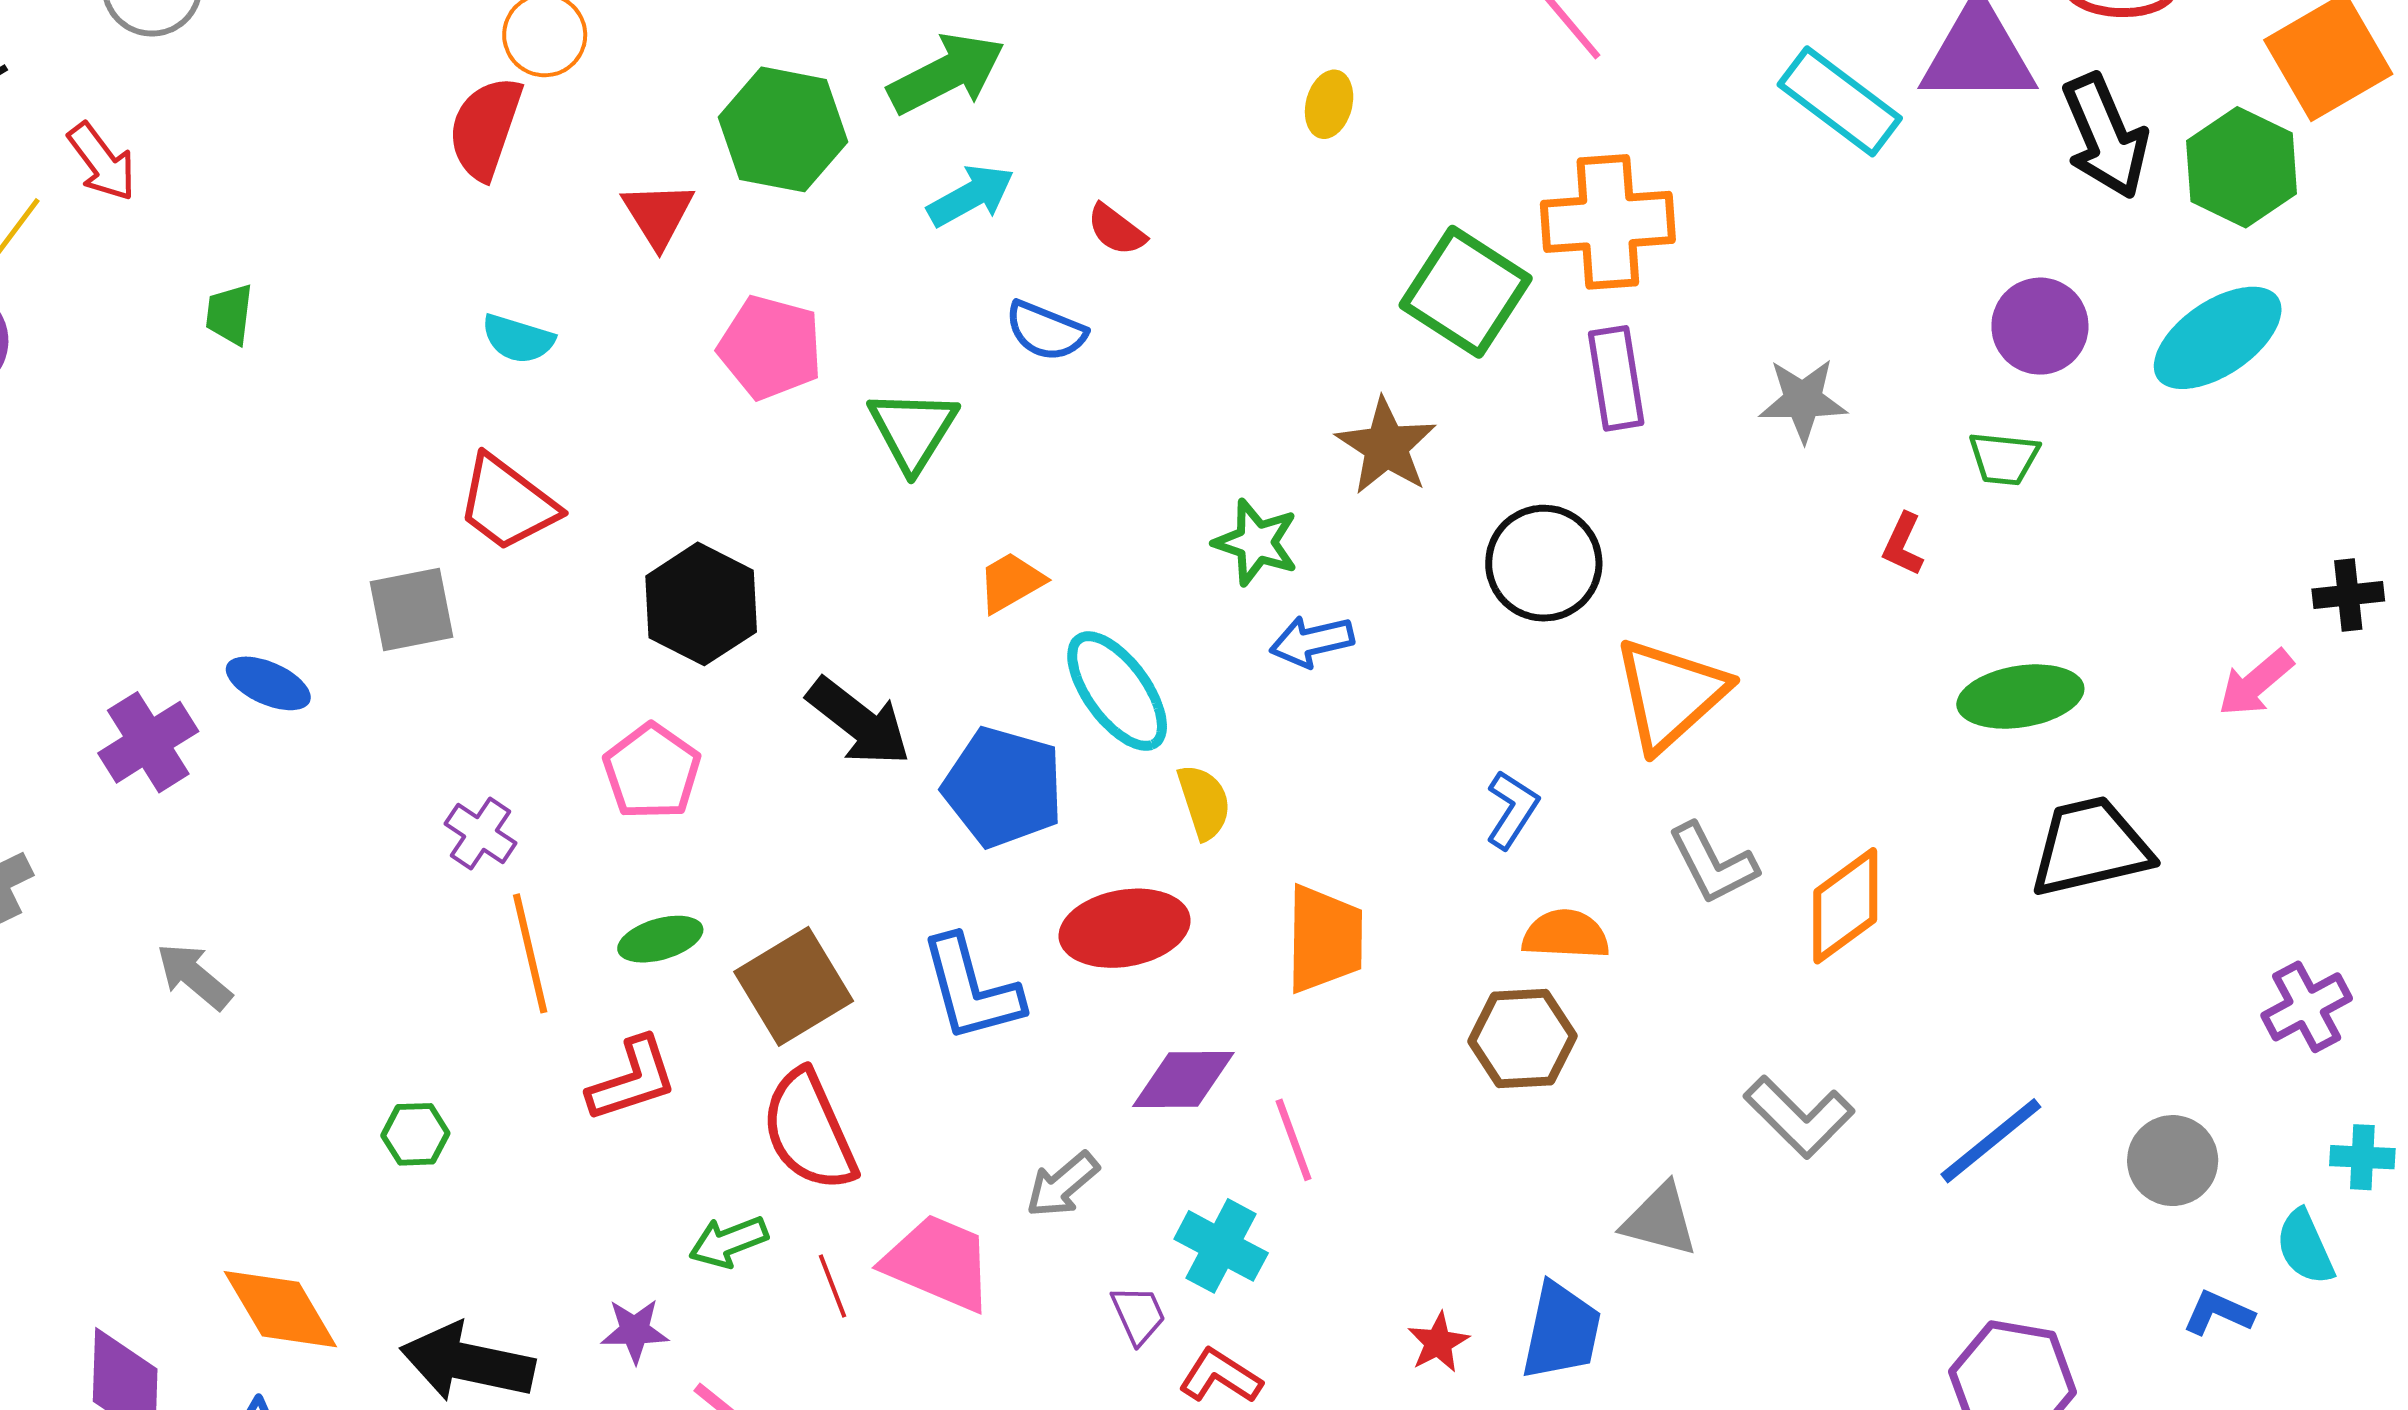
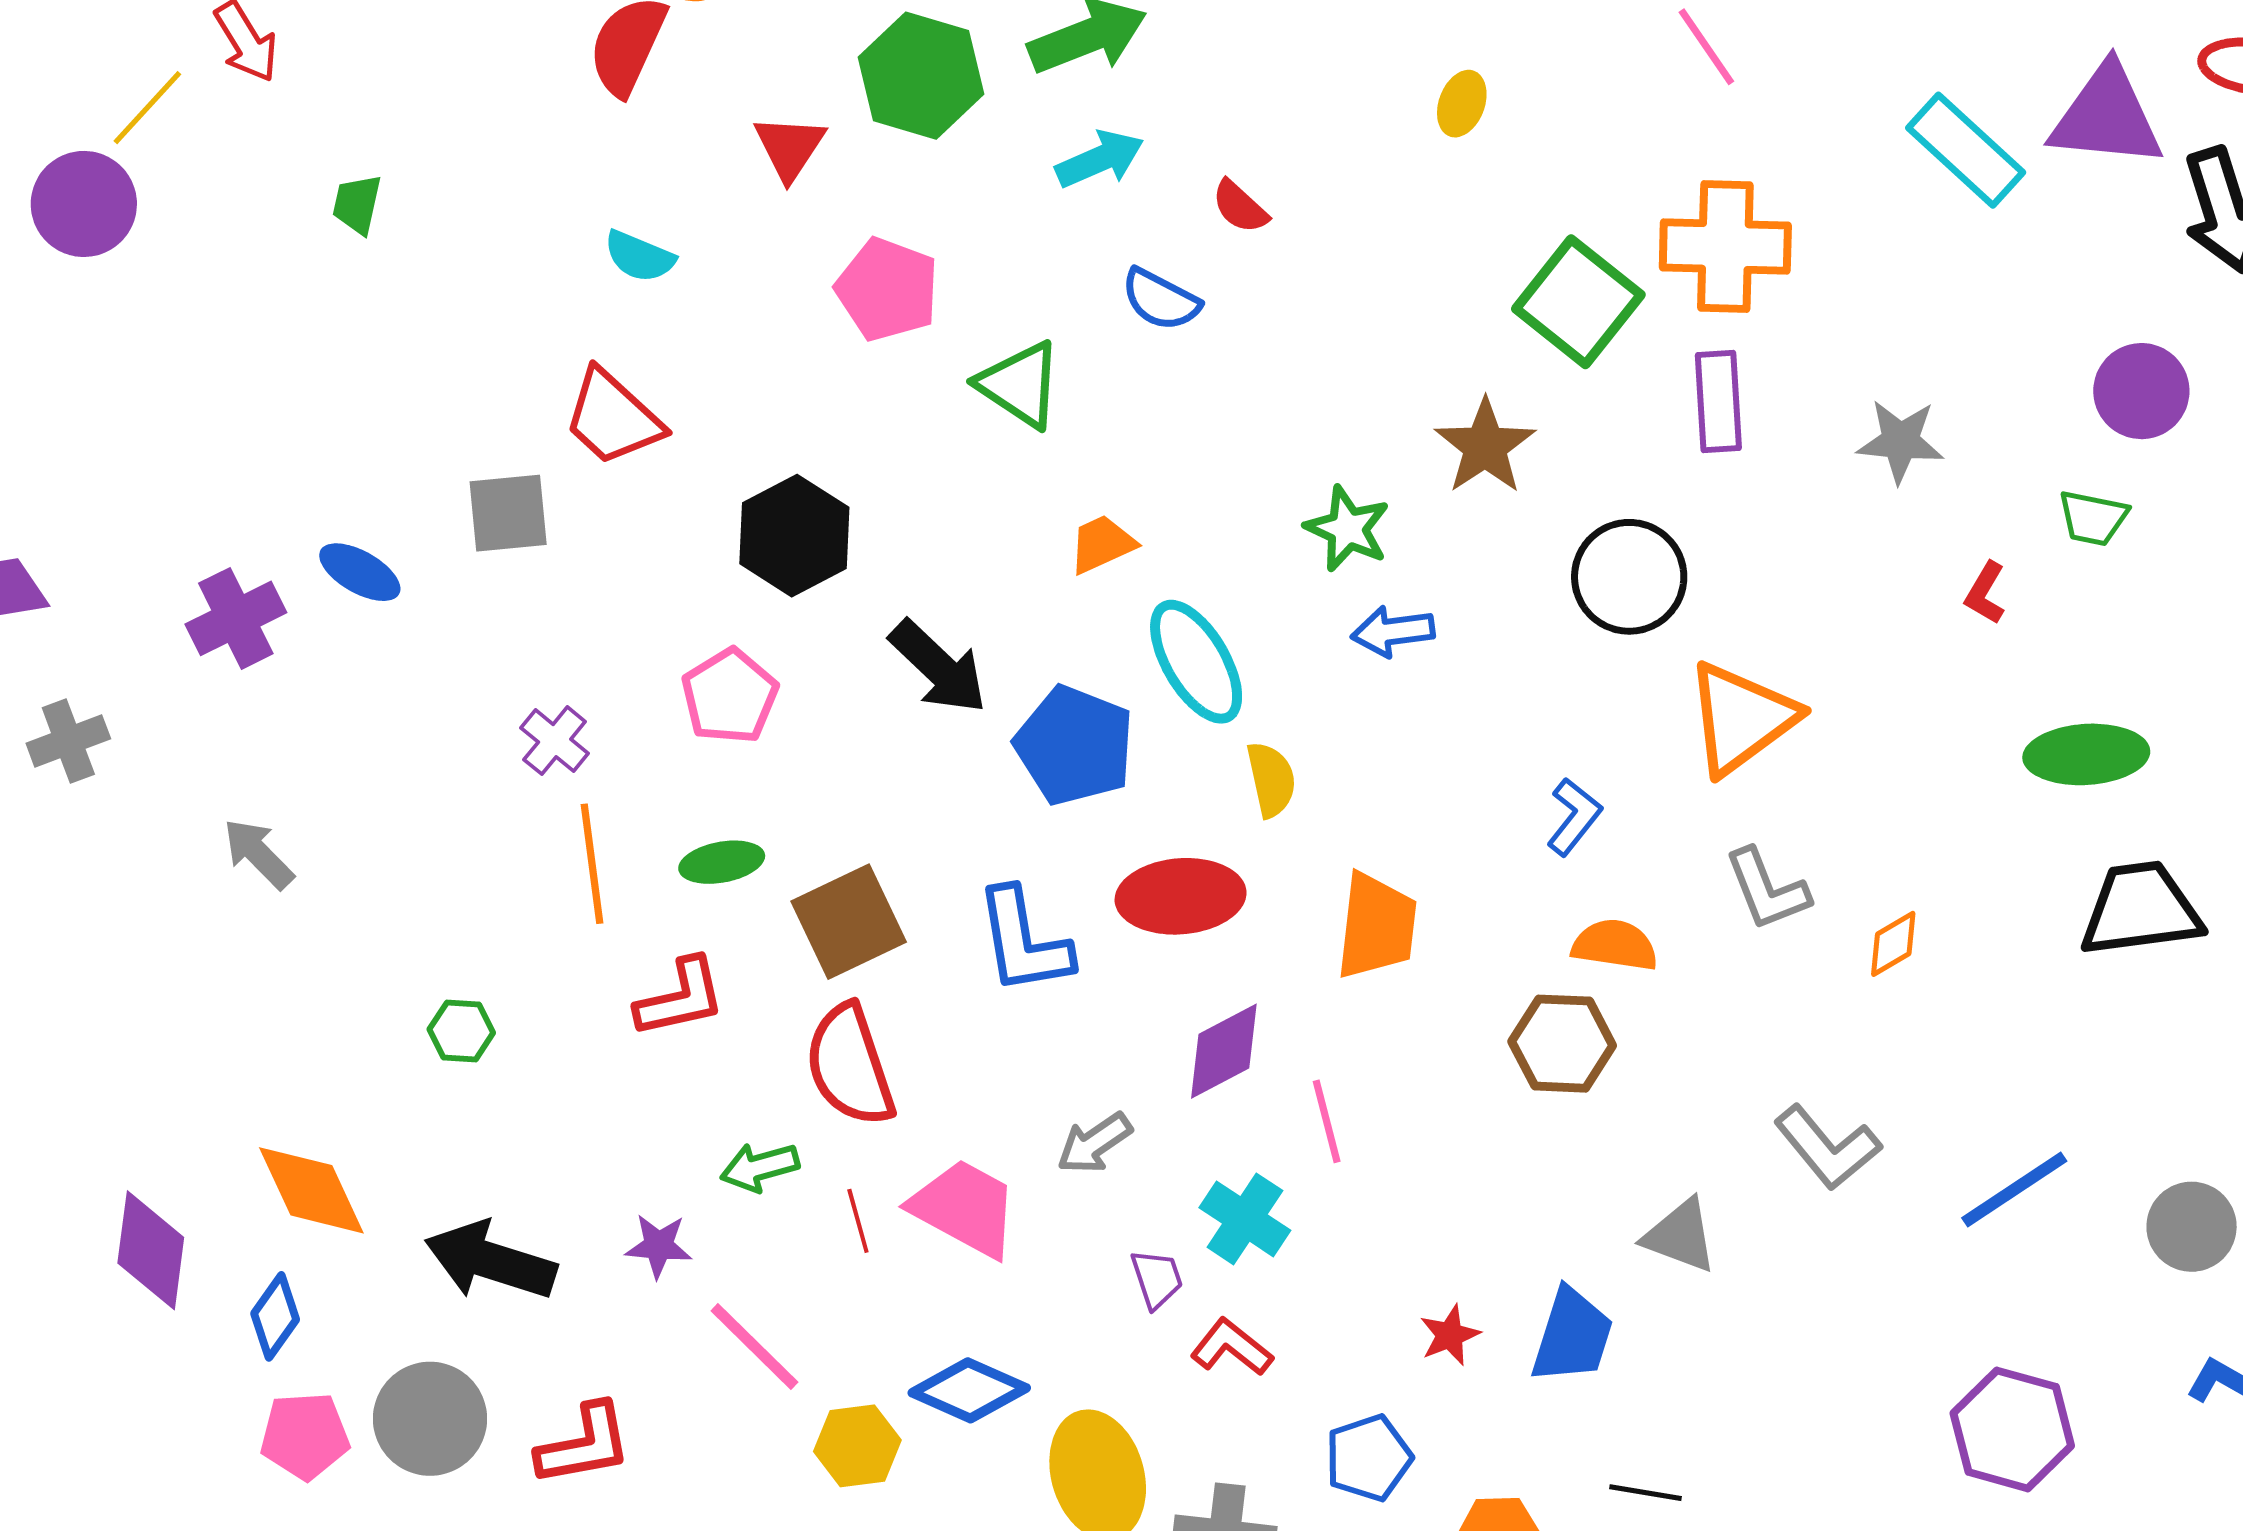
green triangle: (913, 430) -> (1020, 385), turned -34
orange diamond: (1845, 906) -> (1893, 944), size x0.6
purple diamond: (1183, 1079) -> (1224, 1051), turned -33

